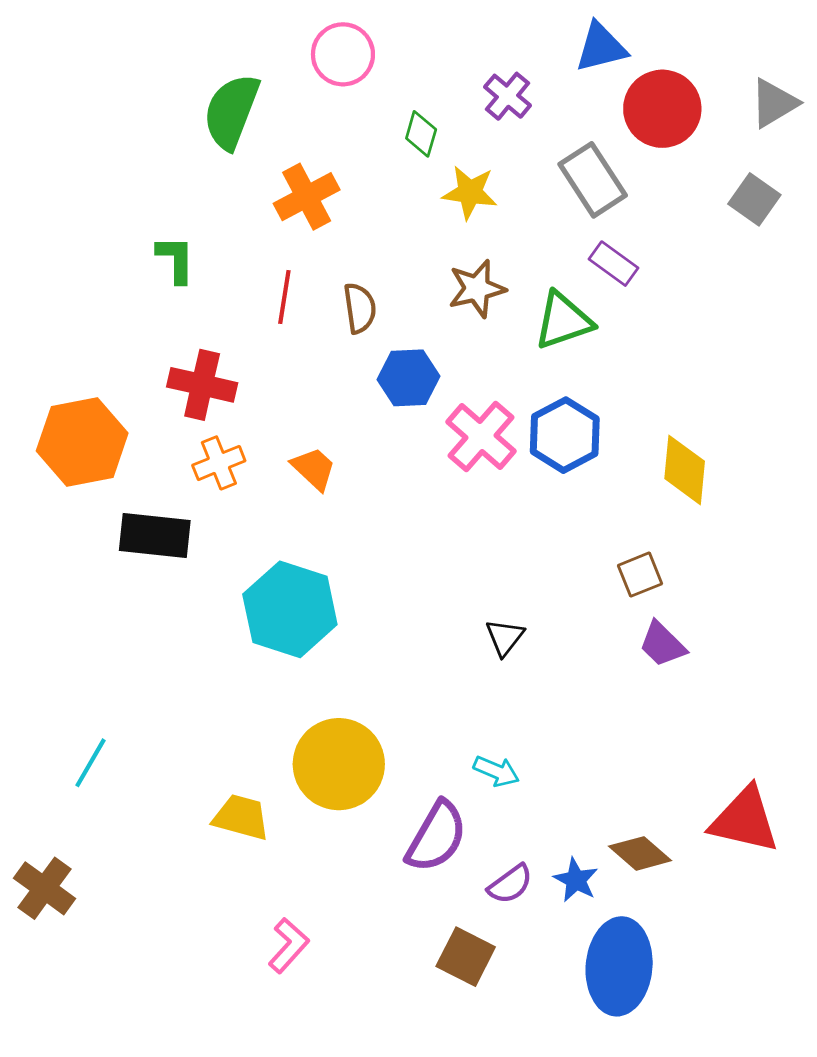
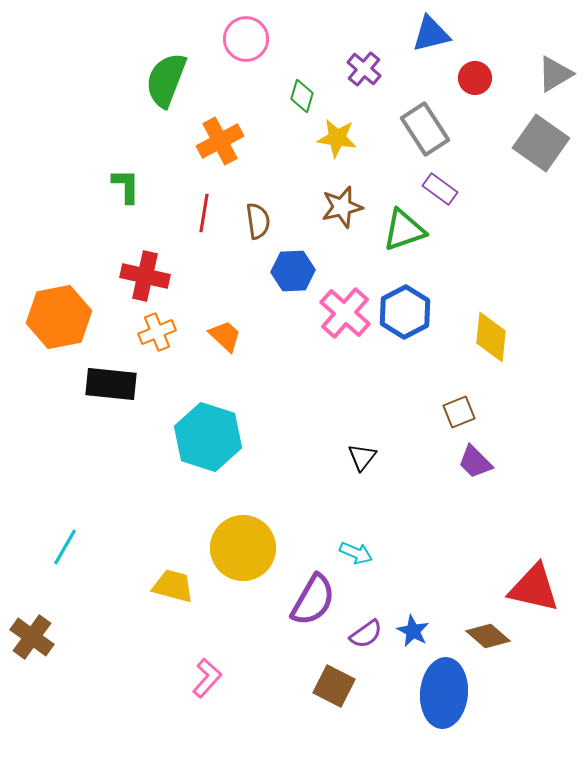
red circle: (662, 109) -> (475, 78), size x0.6
gray square: (754, 199) -> (541, 143), size x1.5
brown diamond: (640, 853) -> (488, 636), moved

